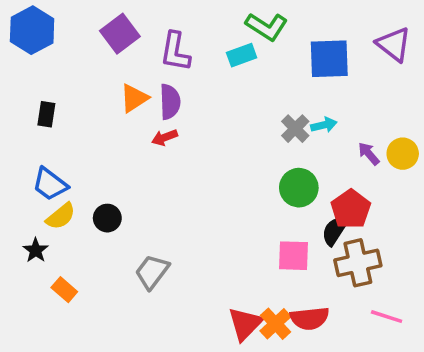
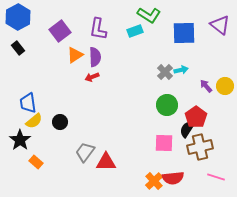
purple square: (120, 34) -> (60, 31), moved
black rectangle: (46, 114) -> (18, 48), moved, turned -48
blue trapezoid: (50, 184) -> (28, 103), turned 45
black star: (36, 250) -> (20, 140), size x1.5
red triangle: (245, 324) -> (106, 162), moved, turned 45

